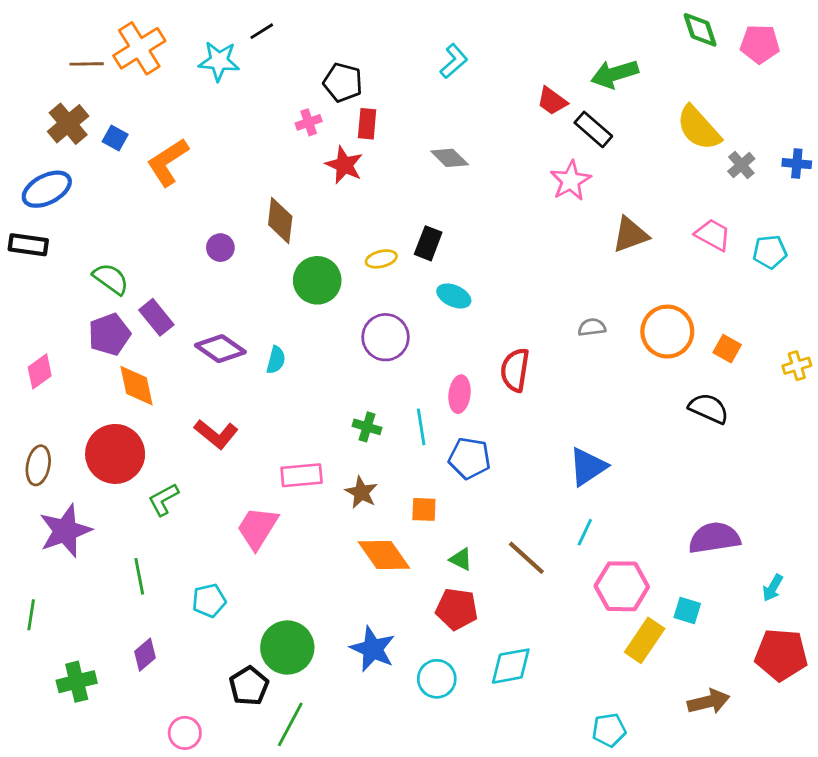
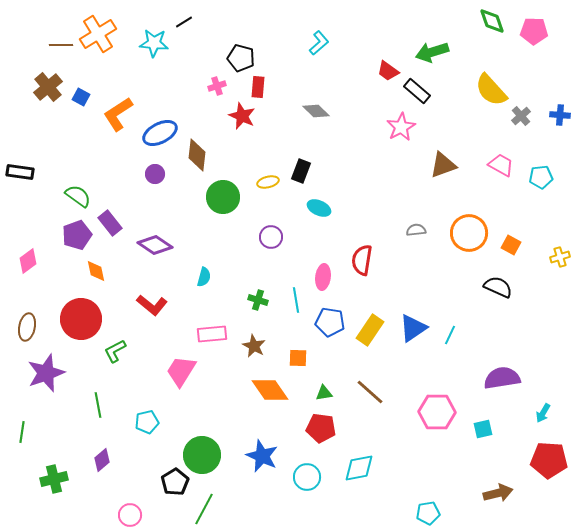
blue ellipse: (47, 189) -> (160, 133), moved
purple circle: (386, 337) -> (271, 237), size x0.7
cyan semicircle: (276, 360) -> (204, 277), moved
orange diamond: (136, 386) -> (96, 271), size x0.7
cyan line: (585, 532) -> (450, 335), moved
green triangle: (461, 559) -> (324, 393), turned -36
cyan square: (687, 610) -> (483, 429), turned -30
yellow rectangle: (645, 640) -> (370, 330), moved

